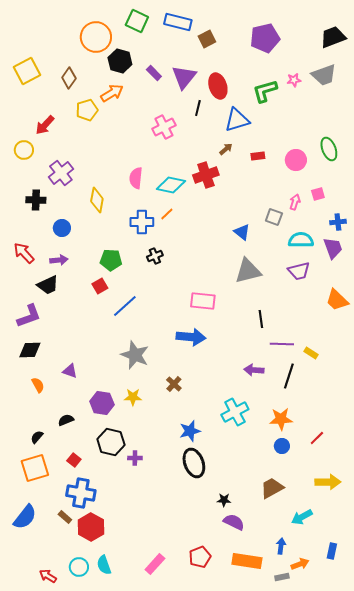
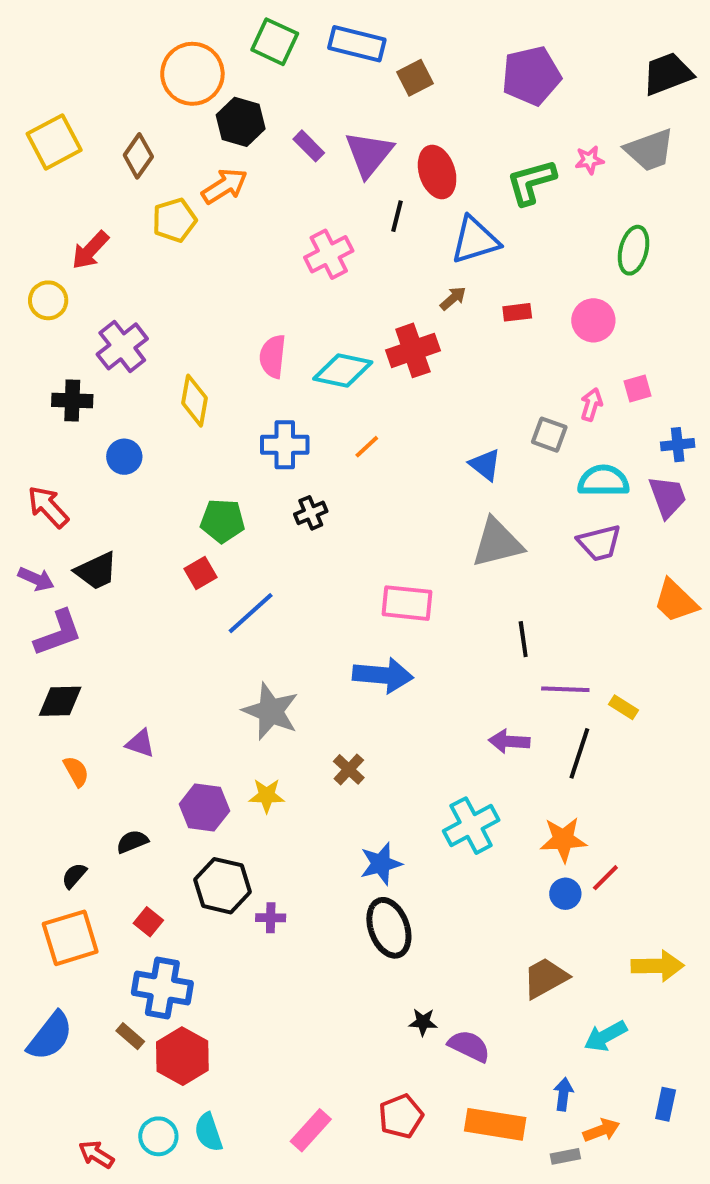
green ellipse: (329, 149) -> (634, 250), moved, turned 35
orange line: (167, 214) -> (367, 447), moved
purple arrow: (59, 260) -> (36, 579), moved, turned 30
red line: (317, 438) -> (605, 878), moved
black star: (224, 500) -> (423, 1022), moved

